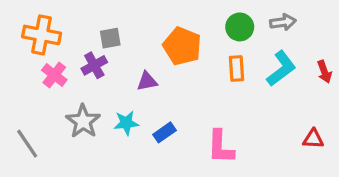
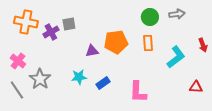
orange pentagon: (182, 46) -> (116, 42), moved, turned -30
purple cross: (94, 65) -> (51, 32), moved
cyan L-shape: (281, 69) -> (176, 57), moved
pink cross: (54, 75) -> (18, 61), moved
gray star: (83, 121) -> (40, 79), moved

